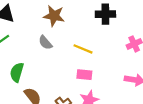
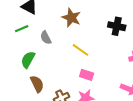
gray semicircle: (45, 43) -> (46, 38), moved
yellow line: (83, 49) -> (81, 50), moved

